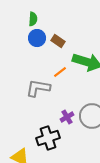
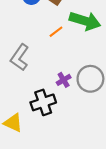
gray L-shape: (38, 88) -> (20, 57), moved, turned -65

